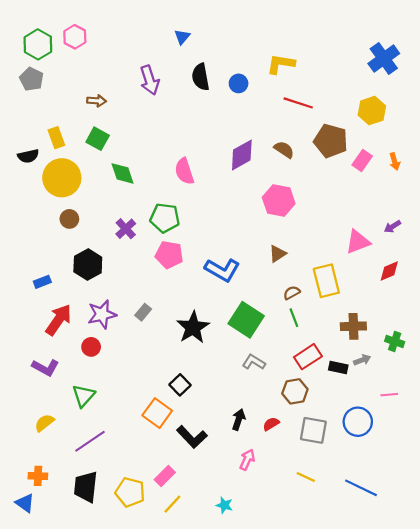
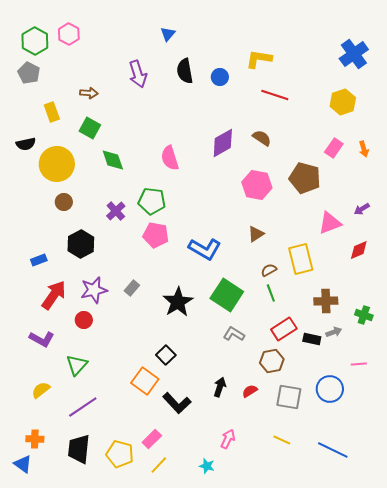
yellow rectangle: (56, 138) -> (52, 112), moved
brown pentagon: (331, 141) -> (305, 178), moved
pink arrow: (247, 460) -> (228, 439), moved

